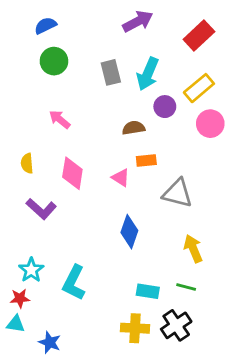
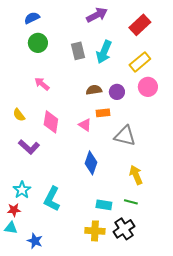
purple circle: (165, 107) -> (117, 92), moved
yellow semicircle: (27, 163) -> (19, 115), turned -32

